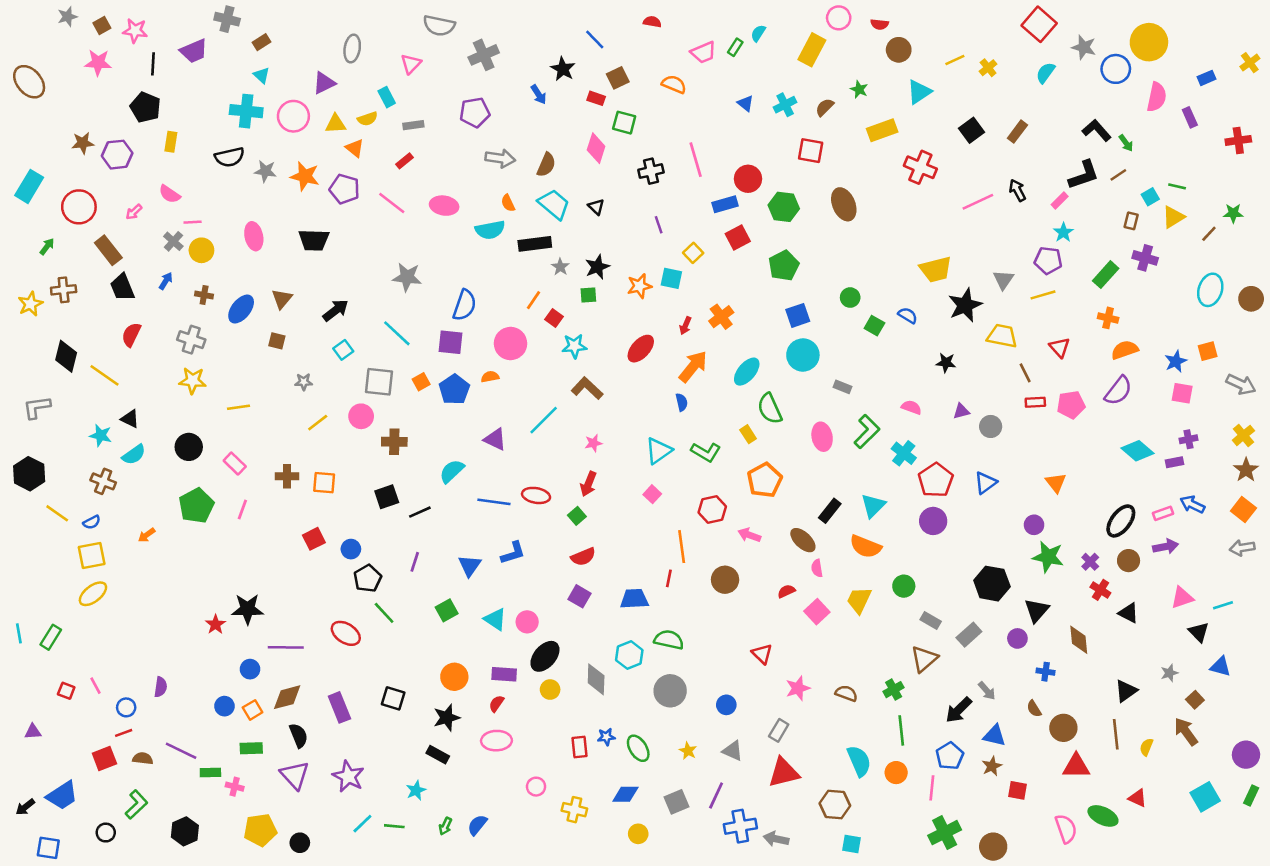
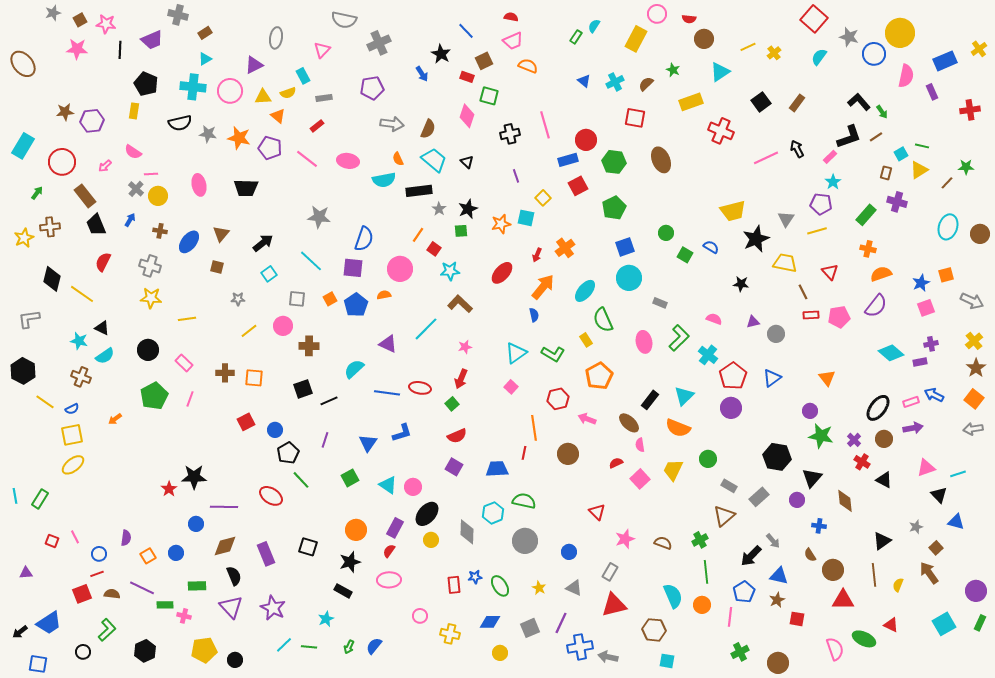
pink trapezoid: (703, 52) -> (513, 41), moved
cyan triangle: (262, 75) -> (205, 59), turned 48
blue rectangle: (1206, 78) -> (945, 61), size x1.6
black pentagon: (145, 107) -> (146, 84), moved
gray square: (379, 382) -> (297, 299), size x0.7
pink square: (1182, 393) -> (926, 308), turned -30
purple rectangle: (504, 674) -> (395, 528), turned -66
orange square: (253, 710) -> (148, 556), moved
green cross: (945, 833) -> (740, 652), size x0.7

